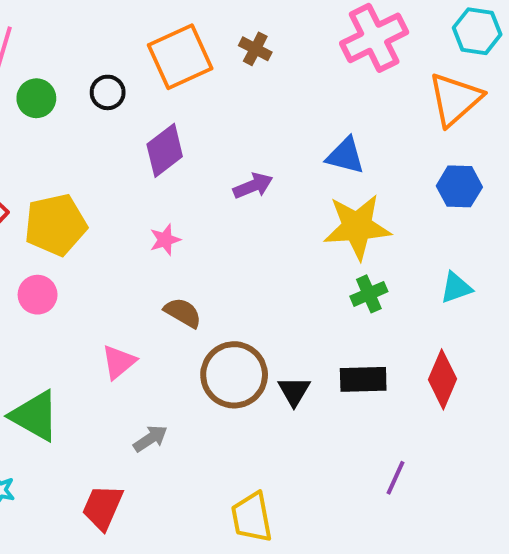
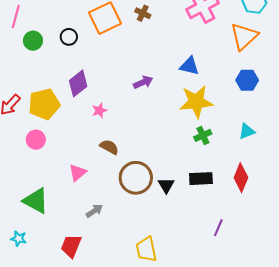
purple diamond: (165, 150) -> (78, 83), moved

